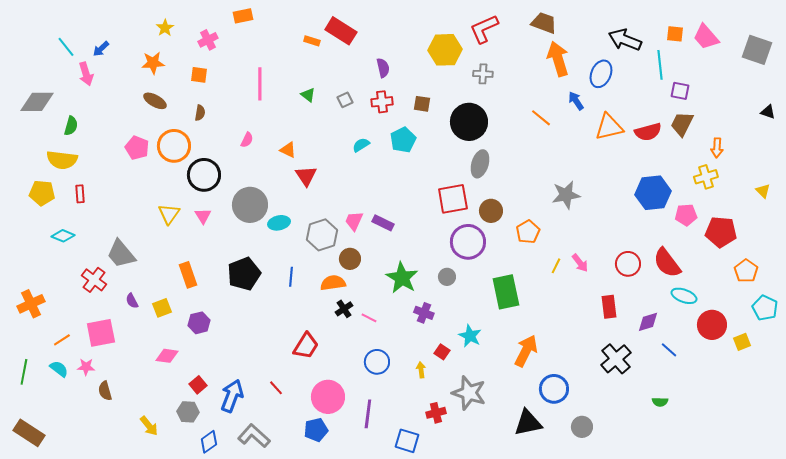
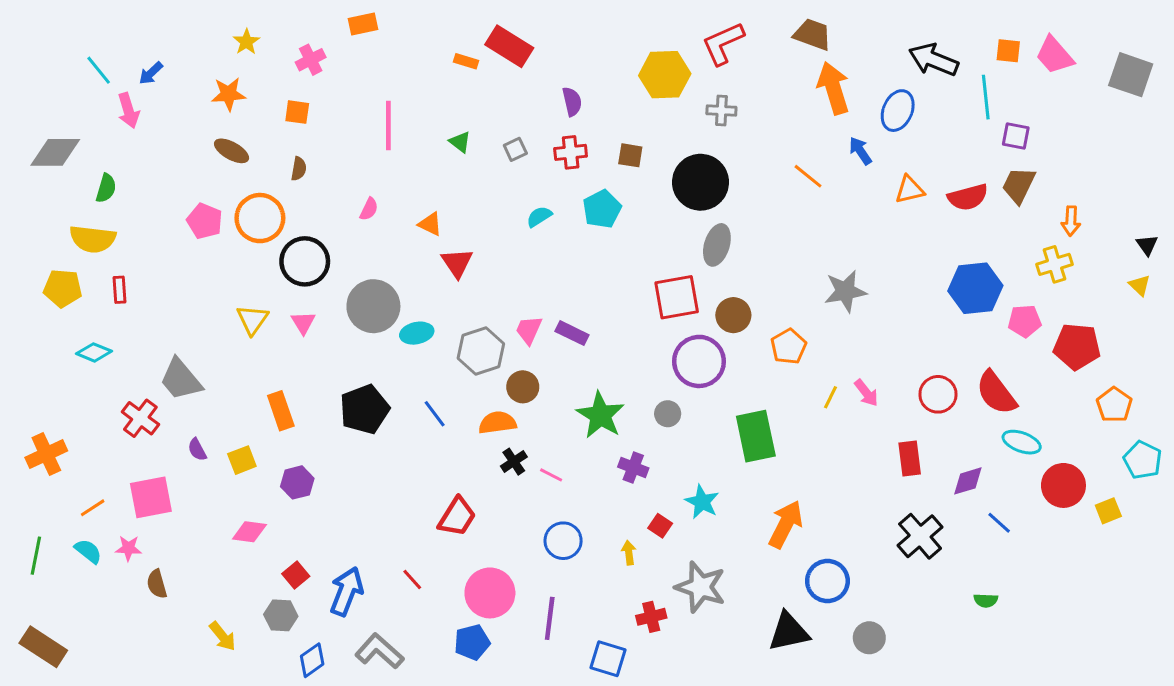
black triangle: (768, 112) -> (1147, 245), moved, turned 35
orange triangle: (609, 127) -> (910, 190), size x0.7
blue line: (291, 277) -> (435, 414), turned -42

